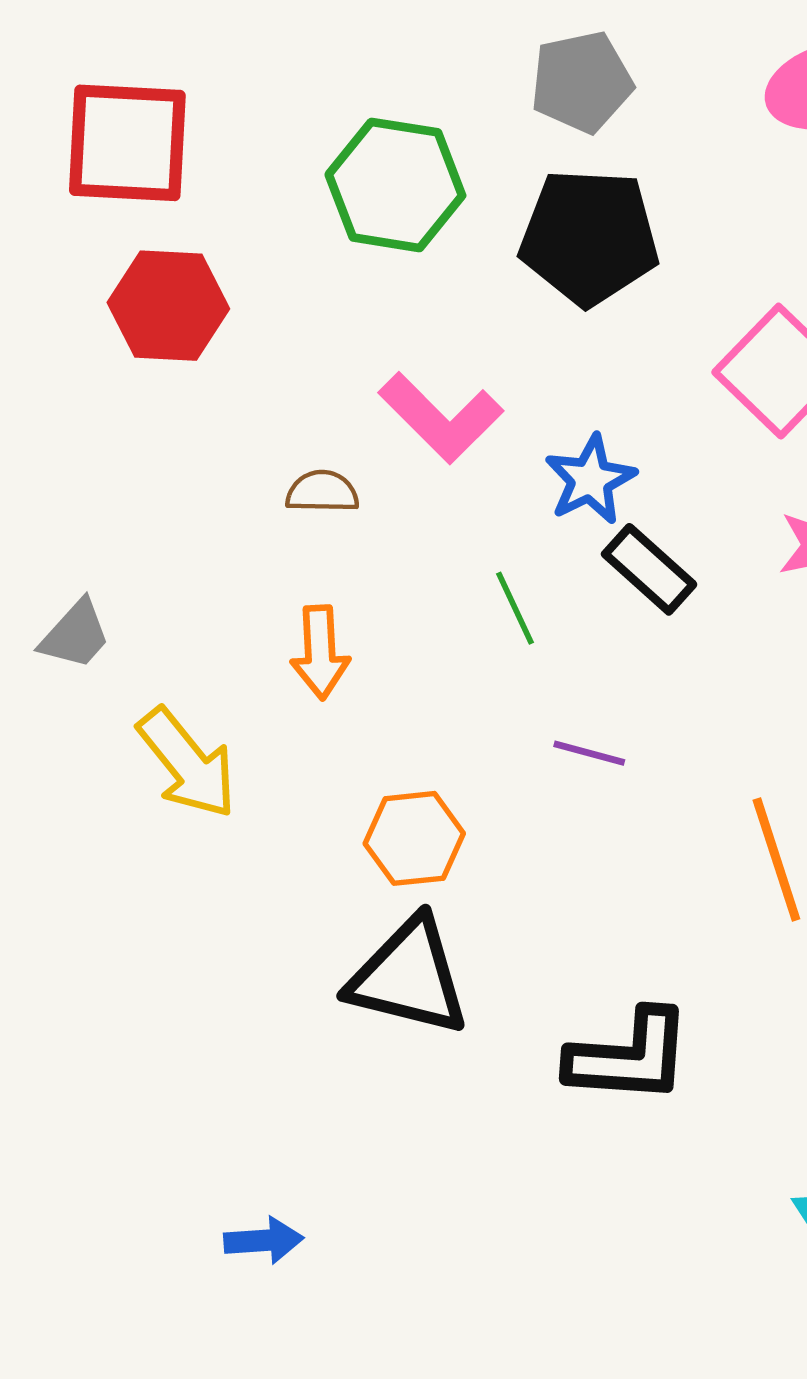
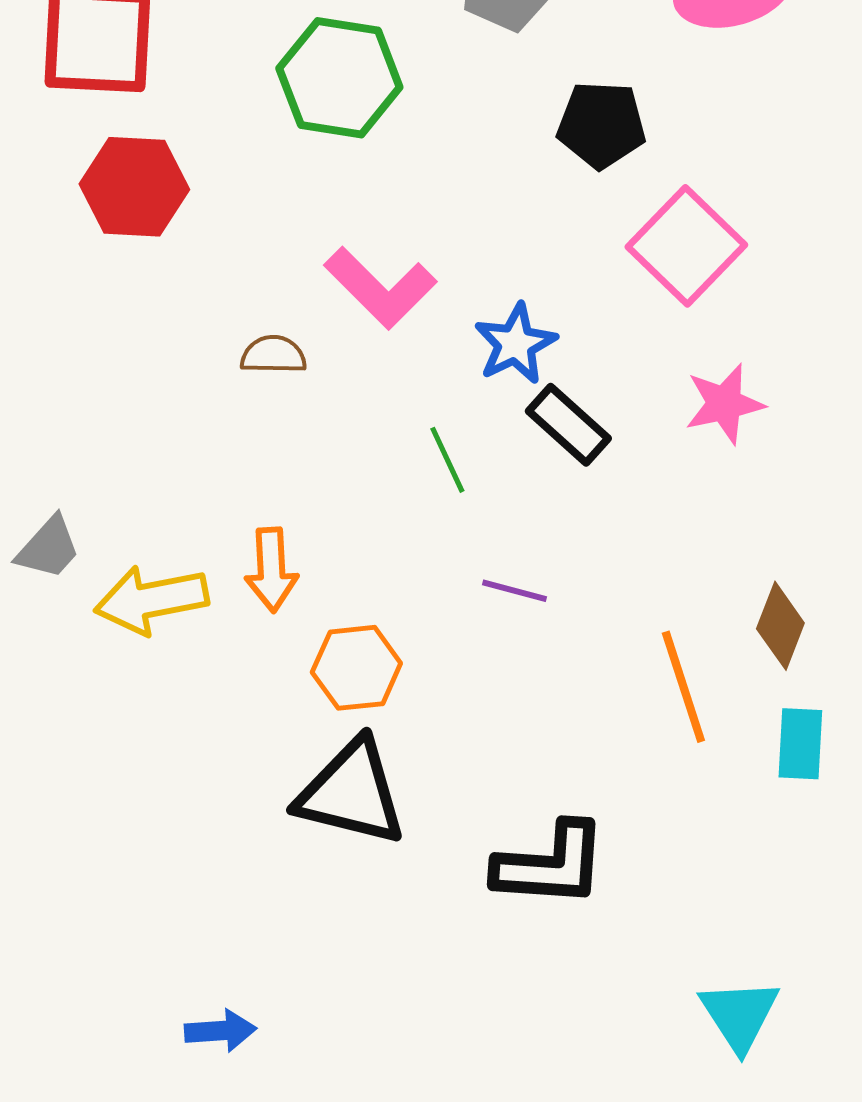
black pentagon: (589, 237) -> (601, 125), moved, size x0.7
gray trapezoid: (75, 635) -> (48, 548), moved
orange arrow: (320, 652) -> (271, 570), moved
yellow arrow: (187, 763) -> (151, 600), turned 118

